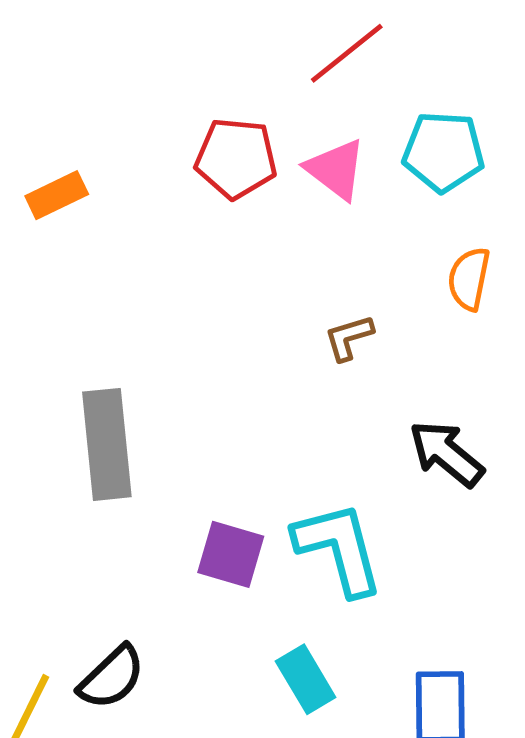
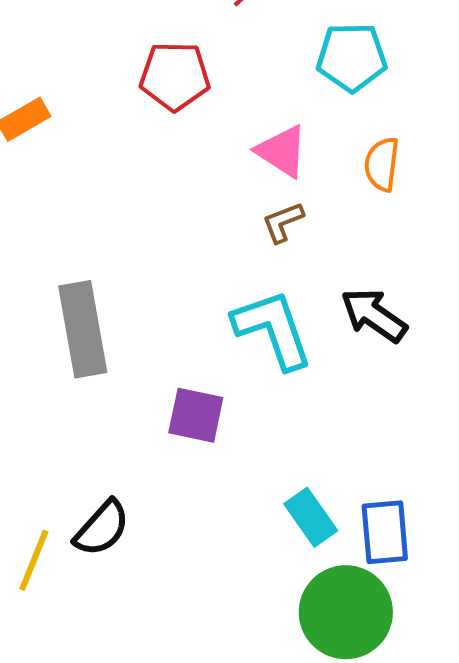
pink triangle: (336, 169) -> (282, 151), moved
cyan L-shape: (339, 548) -> (273, 329), moved
cyan rectangle: (306, 679) -> (311, 517), moved

